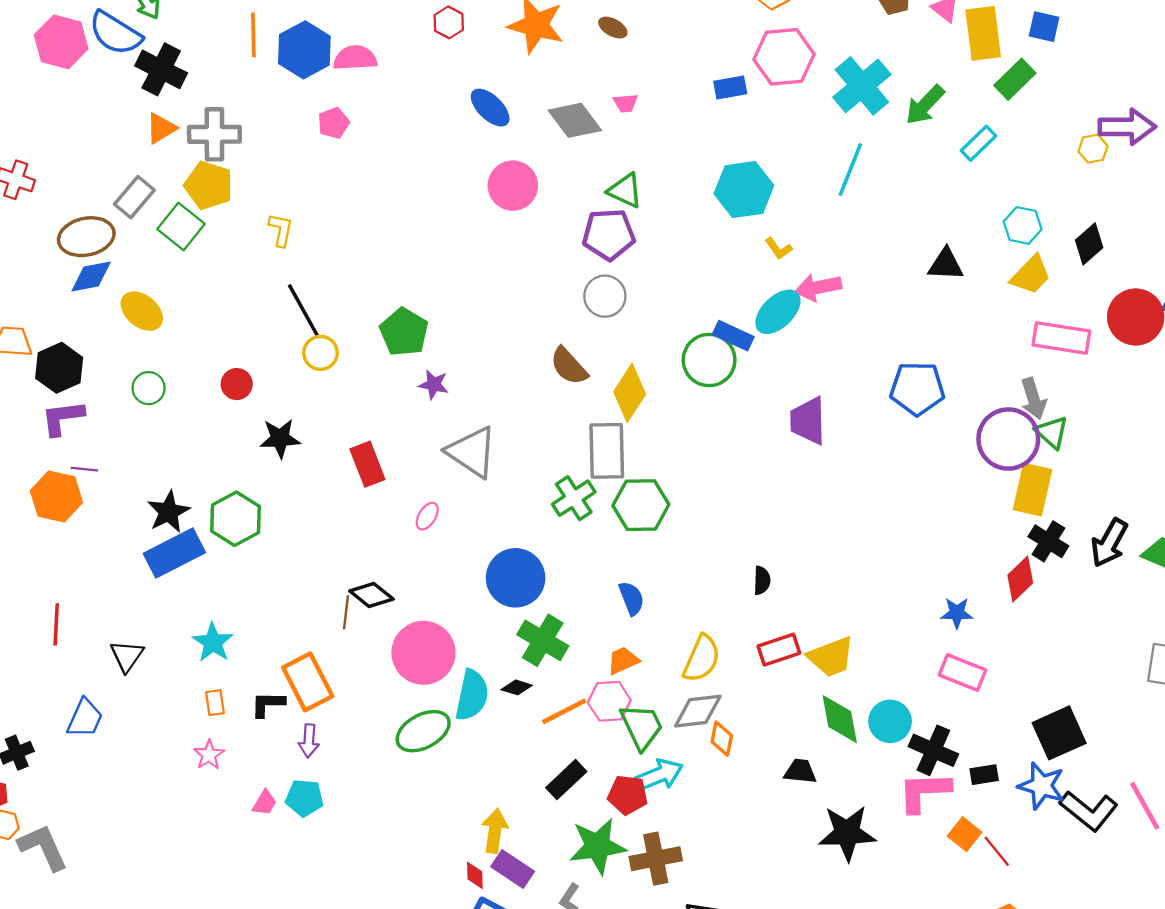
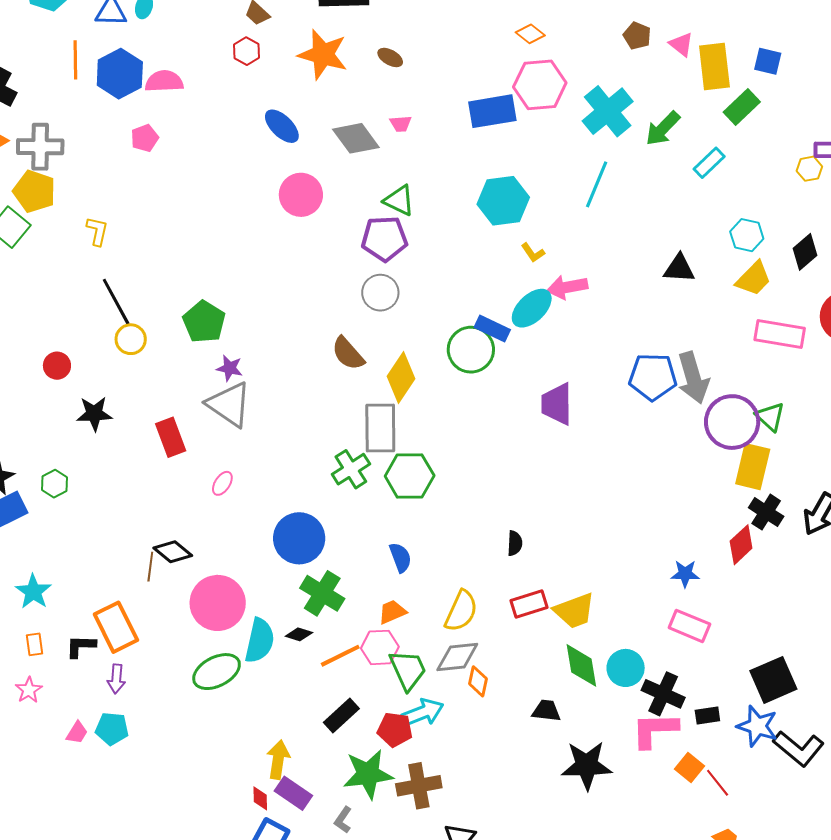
blue rectangle: (730, 87) -> (492, 111), size x1.6
gray arrow: (1033, 399) -> (693, 378), moved, size x1.4
gray triangle: (472, 452) -> (229, 404), moved
green hexagon: (236, 519) -> (55, 484), size x0.6

